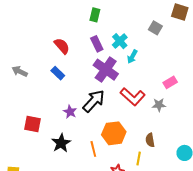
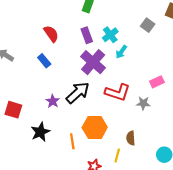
red L-shape: (133, 97) -> (117, 92), turned -30

